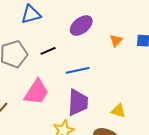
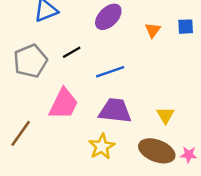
purple trapezoid: (78, 103) -> (115, 111), turned -80
yellow triangle: (118, 111) -> (165, 115), turned 49

